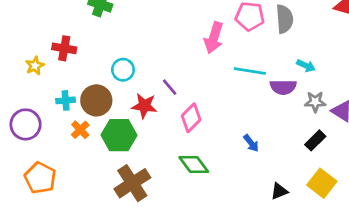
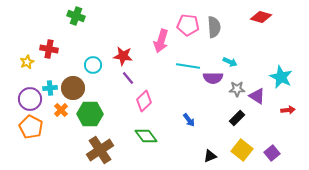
red star: (144, 106) -> (123, 56), moved
purple circle: (26, 124) -> (30, 99), moved
orange pentagon: (40, 178) -> (31, 127), moved

